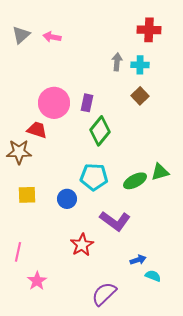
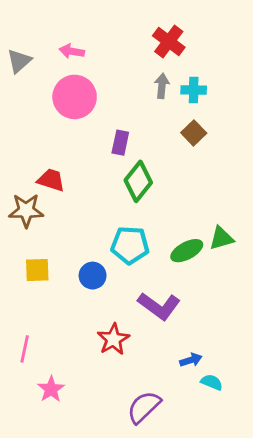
red cross: (149, 30) -> (169, 42), moved, turned 35
gray triangle: (21, 35) -> (19, 61), moved
pink circle: (54, 103) -> (75, 97), moved

